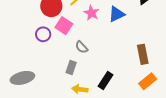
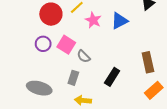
pink square: (64, 26) -> (66, 45), moved
gray ellipse: (22, 78) -> (39, 88), moved, turned 30
black rectangle: (106, 80) -> (112, 77), moved

